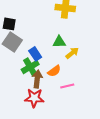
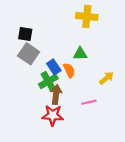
yellow arrow: (72, 53) -> (107, 78), moved
orange semicircle: (54, 71) -> (69, 70), moved, turned -80

